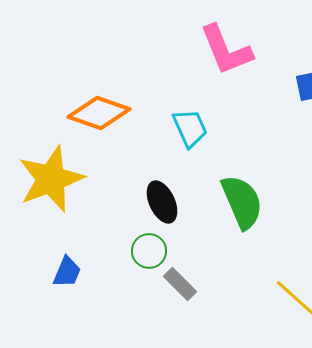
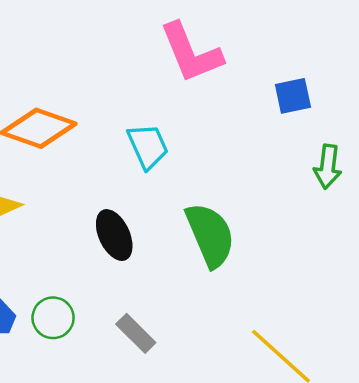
green circle: (149, 251) -> (53, 318), moved

